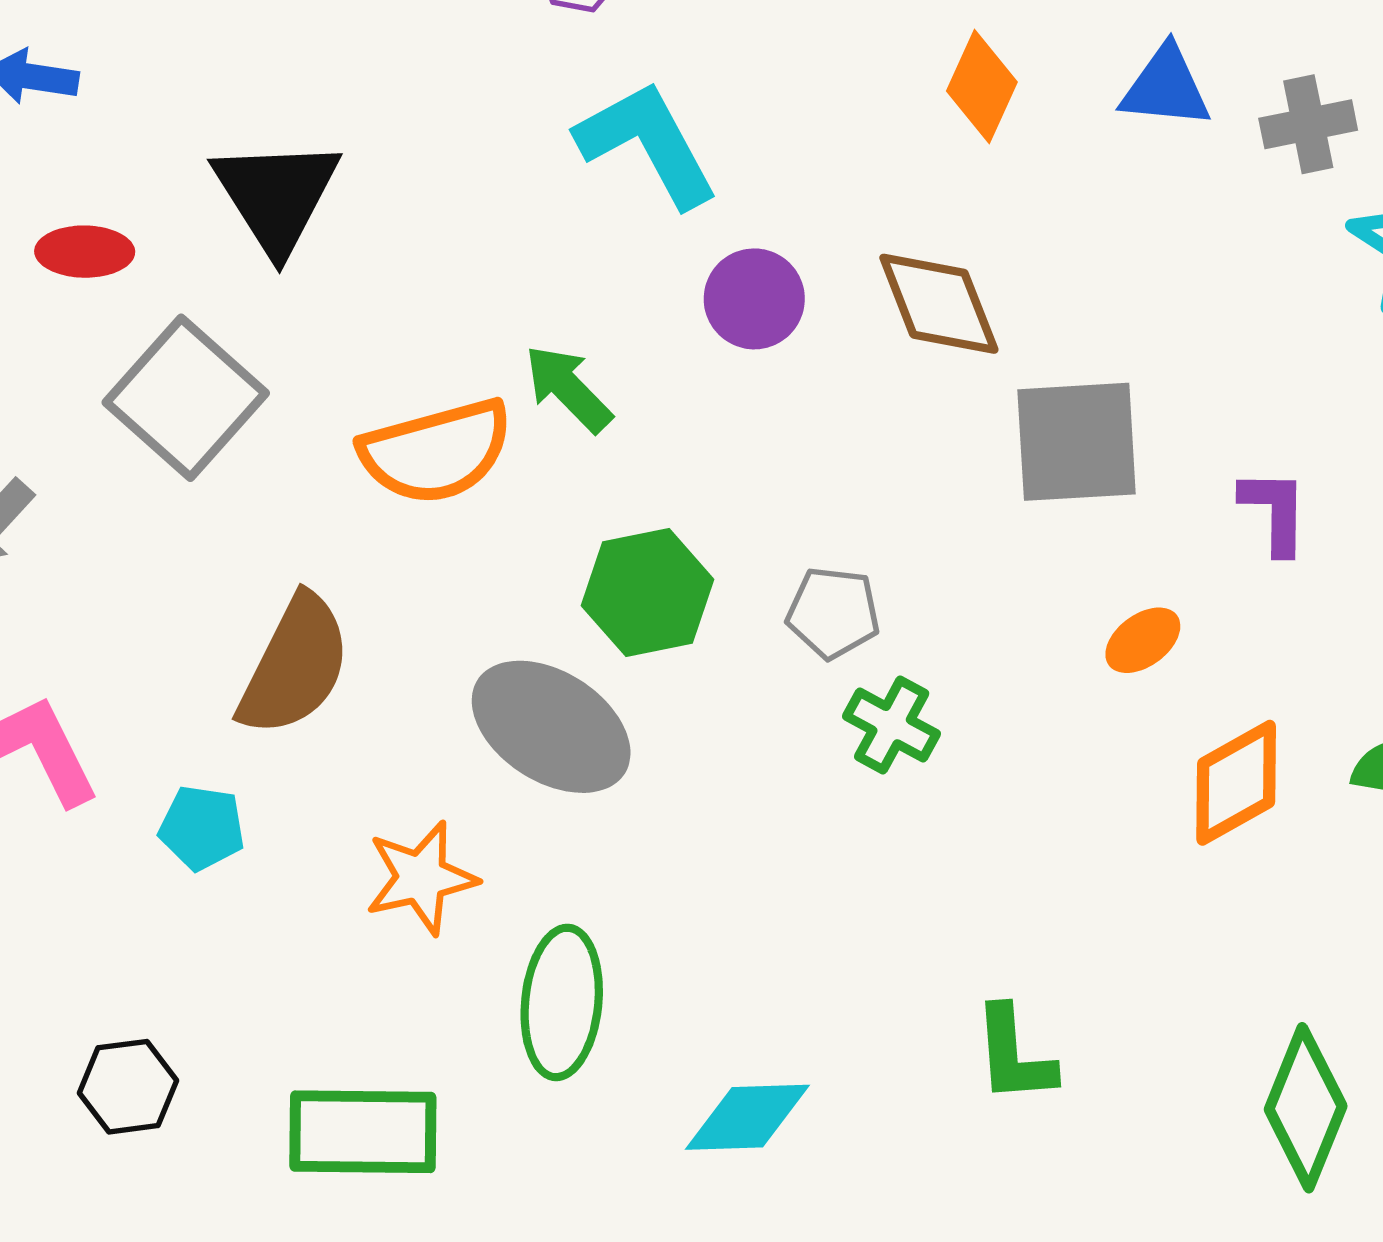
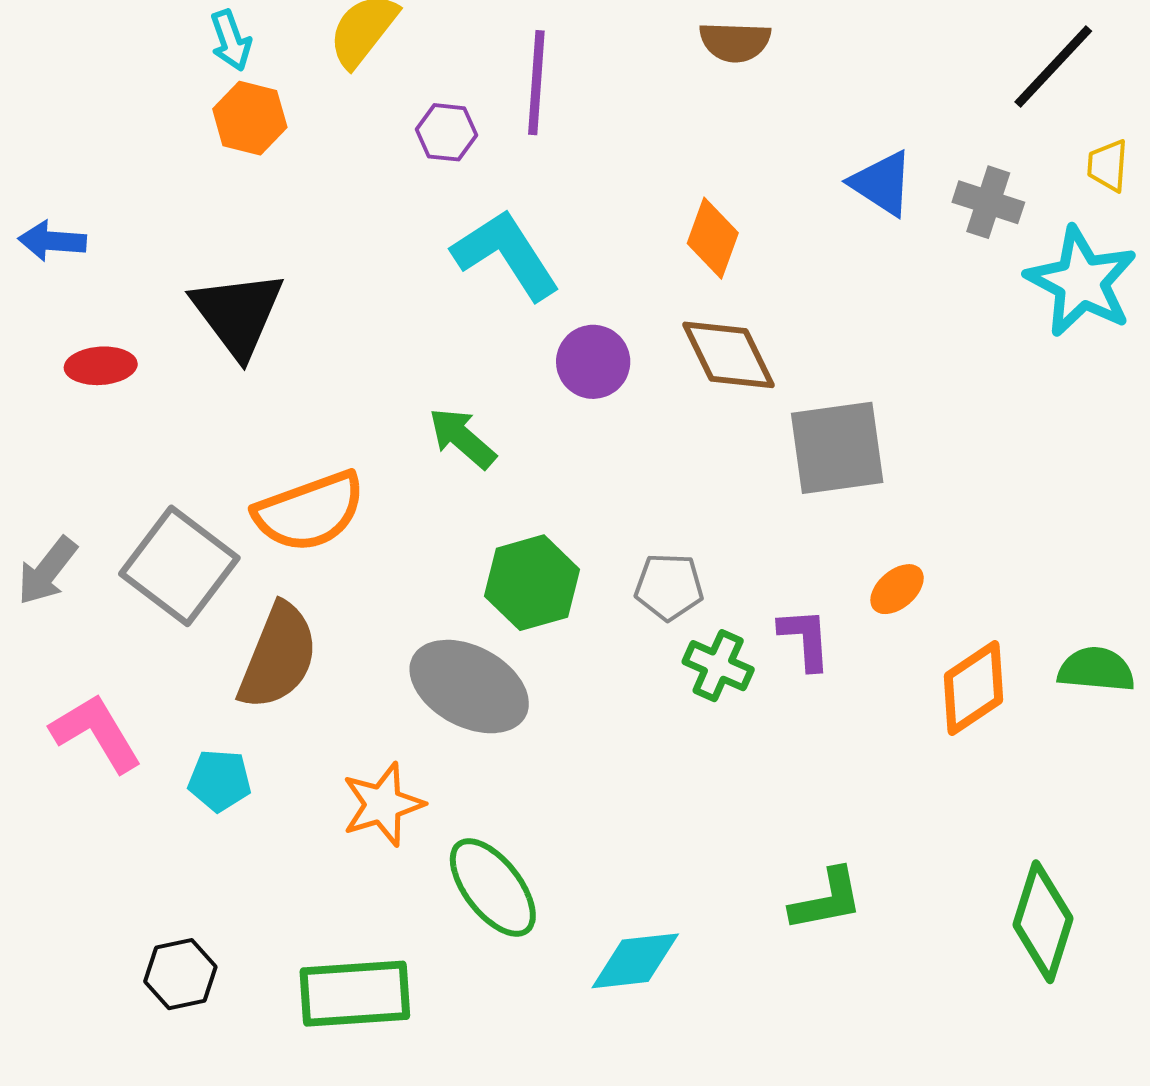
orange diamond: (982, 86) -> (713, 238), moved
blue triangle: (1166, 87) -> (882, 183), turned 32
gray cross: (1308, 124) -> (988, 202), turned 34
gray square: (186, 398) -> (179, 566), moved
orange semicircle: (436, 451) -> (309, 512), moved
purple L-shape: (1274, 511) -> (805, 639), moved
green ellipse: (562, 1002) -> (493, 888), turned -39
green L-shape: (1014, 1055) -> (827, 900), turned -92

